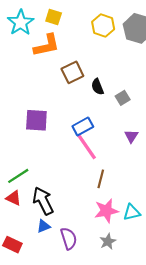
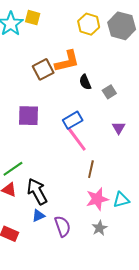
yellow square: (54, 17) -> (33, 18), moved
orange L-shape: (47, 45) -> (67, 61), moved
brown square: (72, 72) -> (43, 69), moved

